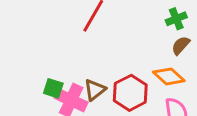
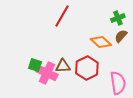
orange diamond: (169, 76) -> (101, 42), moved
brown triangle: (95, 90) -> (63, 66), turned 35

